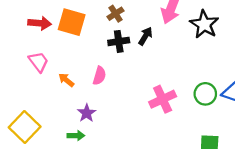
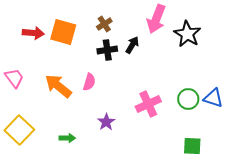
pink trapezoid: (39, 62) -> (14, 78), moved
orange arrow: (66, 80) -> (58, 86), size x1.8
purple star: (87, 113) -> (106, 122), moved

